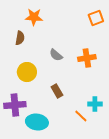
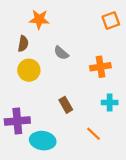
gray semicircle: (56, 55) -> (61, 53), moved
yellow circle: (27, 72) -> (29, 70), moved
cyan cross: (95, 104) -> (110, 103), moved

